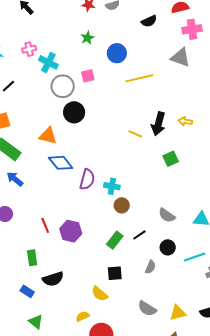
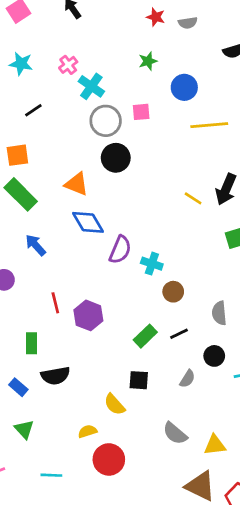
pink cross: (29, 49) -> (68, 65), turned -32
blue arrow: (15, 179) -> (35, 245), moved
brown circle: (122, 205) -> (173, 292), moved
gray semicircle: (167, 215) -> (219, 313), turned 42

